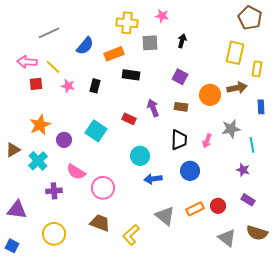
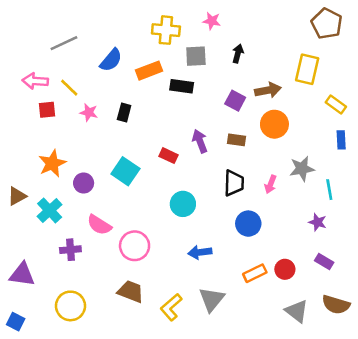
yellow rectangle: (257, 69) -> (336, 105), moved, turned -63
black rectangle: (131, 75) -> (182, 86), moved
brown arrow: (237, 88) -> (268, 90), moved
blue arrow: (153, 179) -> (200, 252), moved
gray triangle: (165, 216) -> (212, 299), moved, turned 30

